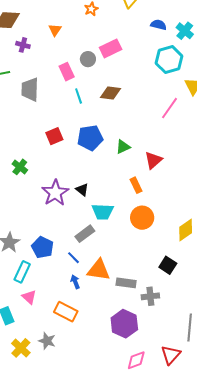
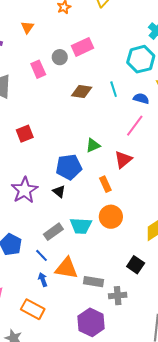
blue semicircle: (158, 25) -> (141, 99), moved
cyan line: (79, 96) -> (114, 89), moved
pink line: (170, 108) -> (135, 126), moved
blue pentagon: (90, 138) -> (69, 167), moved
black triangle: (82, 190) -> (59, 192), moved
cyan trapezoid: (103, 212) -> (81, 226), moved

